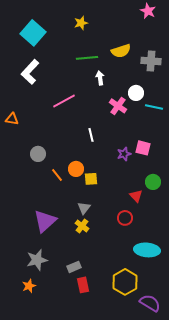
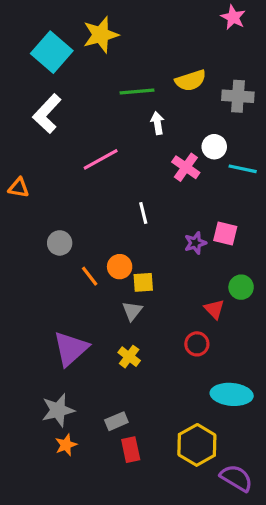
yellow star: (81, 23) -> (101, 35), moved, size x1.6
gray triangle: (84, 208) -> (132, 311), moved
orange star: (29, 286) -> (66, 445), moved

